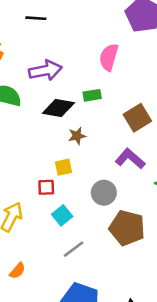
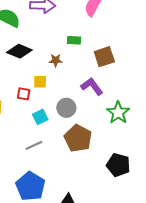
green rectangle: (92, 95) -> (74, 40), moved
black diamond: (58, 108) -> (19, 51), moved
cyan square: (62, 215) -> (40, 117), moved

